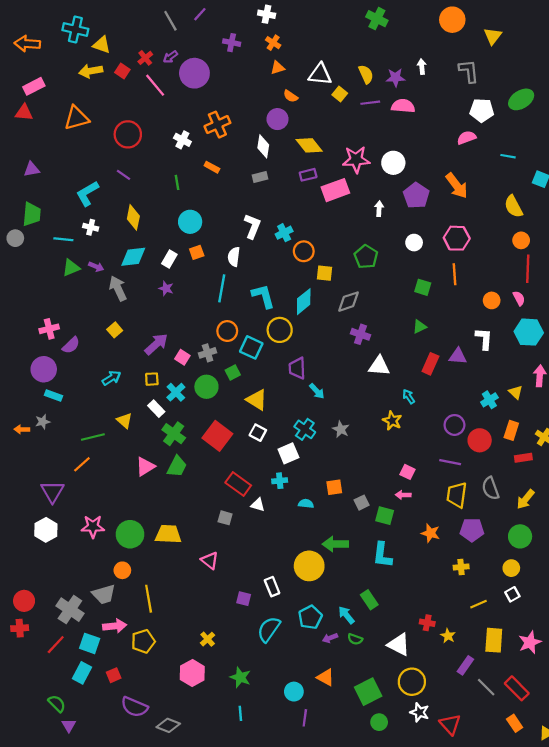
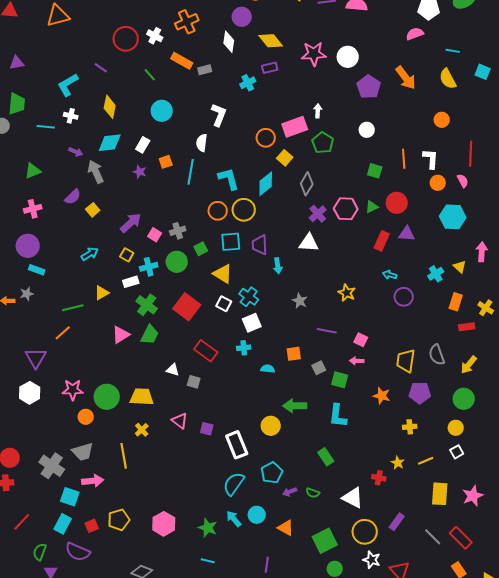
red circle: (128, 134) -> (126, 39), moved
orange rectangle: (212, 167) -> (182, 61), size x1.5
gray rectangle: (260, 177) -> (205, 70), moved
green line: (177, 182) -> (150, 75), turned -32
pink rectangle: (335, 190) -> (295, 127), moved
yellow semicircle: (513, 206) -> (448, 79), moved
white arrow: (379, 209) -> (318, 111), moved
cyan cross: (284, 233) -> (248, 83), moved
pink hexagon: (457, 238) -> (346, 209), moved
orange circle: (521, 240) -> (442, 120), moved
orange square: (197, 252) -> (166, 162), moved
green triangle: (71, 268) -> (33, 171), moved
yellow square: (324, 273) -> (285, 158), turned 35
gray diamond: (349, 302) -> (307, 184), turned -40
orange circle: (227, 331) -> (218, 211), moved
cyan hexagon: (529, 332) -> (453, 217), moved
purple cross: (361, 334) -> (318, 214), turned 30
white L-shape: (484, 339) -> (431, 159), moved
purple semicircle: (71, 345) -> (73, 197), moved
cyan square: (251, 347) -> (231, 242), moved, turned -30
white triangle: (379, 366) -> (309, 243), moved
yellow square: (152, 379) -> (127, 255), turned 32
cyan arrow: (317, 391) -> (278, 266), turned 35
cyan cross: (176, 392) -> (149, 267), turned 30
cyan arrow: (409, 397) -> (390, 275), moved, turned -40
white rectangle: (156, 409) -> (131, 282), turned -63
yellow triangle: (125, 421) -> (102, 293), turned 49
cyan cross: (305, 429) -> (249, 297), moved
red circle: (480, 440) -> (397, 203), moved
purple line: (450, 462) -> (327, 331), moved
white triangle: (258, 505) -> (173, 370), moved
yellow circle: (309, 566) -> (271, 426), size x0.7
orange circle: (122, 570) -> (86, 417), moved
white rectangle: (272, 587) -> (237, 445), size x1.5
purple square: (244, 599) -> (207, 429), moved
cyan arrow: (346, 615) -> (234, 519), moved
yellow star: (448, 636) -> (398, 463), moved
yellow cross: (208, 639) -> (142, 430), moved
yellow pentagon: (143, 641) -> (119, 520), moved
red line: (56, 645) -> (22, 522), moved
purple rectangle: (465, 665) -> (397, 522), moved
cyan circle: (294, 692) -> (257, 515), moved
green semicircle: (57, 704) -> (40, 552), turned -114
purple semicircle: (134, 707) -> (78, 552), moved
cyan line: (240, 713) -> (208, 561), turned -72

